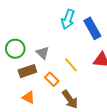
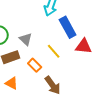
blue rectangle: (92, 28) -> (68, 27), moved

